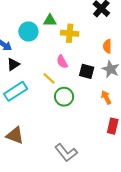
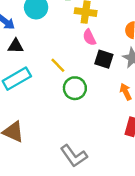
pink semicircle: (62, 62) -> (89, 37), moved
black triangle: (13, 64) -> (16, 46), turned 32

